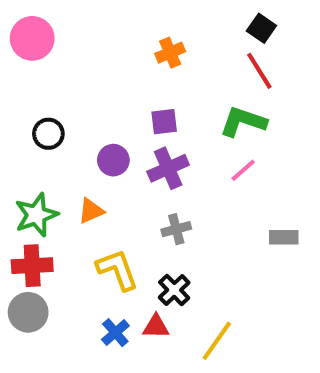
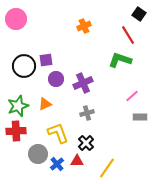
black square: (261, 28) -> (139, 14), moved
purple square: (164, 122) -> (46, 60), moved
black circle: (48, 134) -> (24, 66), size x1.5
pink line: (243, 170) -> (132, 96), moved
gray circle: (28, 312) -> (38, 154), moved

